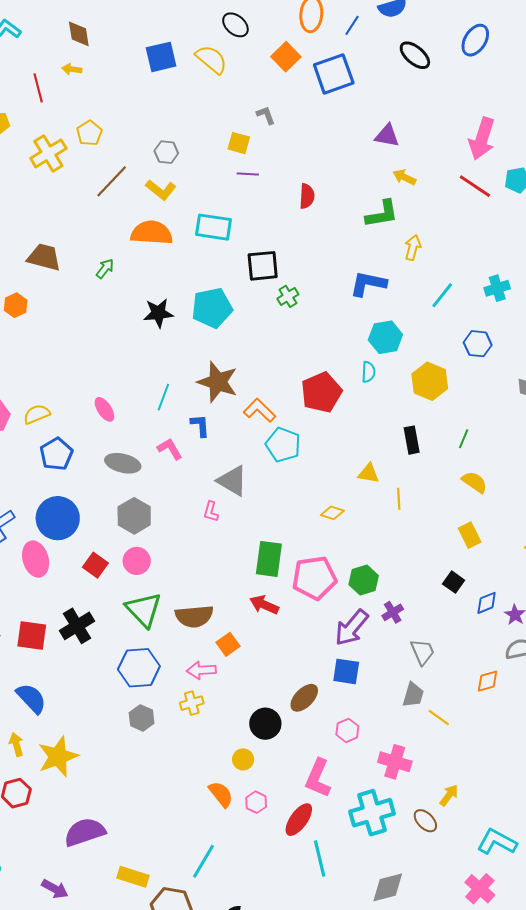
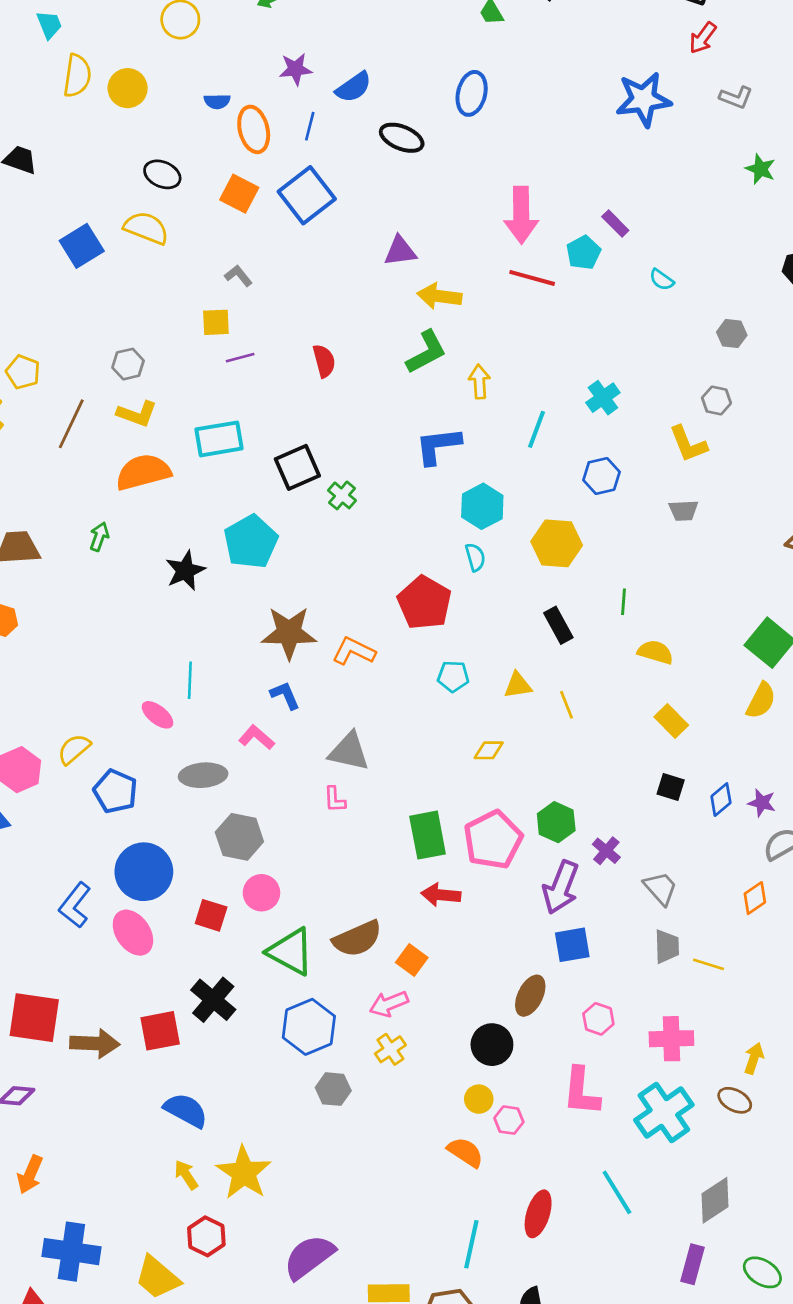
yellow arrow: (404, 177) -> (439, 296), size x1.4
cyan line: (163, 397) -> (190, 680), moved
cyan pentagon: (283, 445) -> (453, 676), moved, size x0.7
pink hexagon: (256, 802) -> (509, 1120), moved
red ellipse: (299, 820) -> (538, 1214), moved

